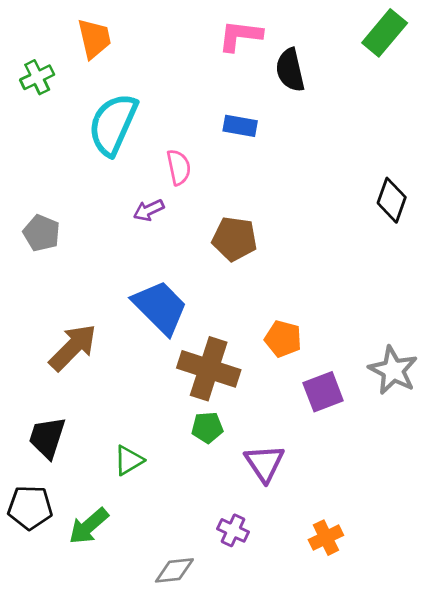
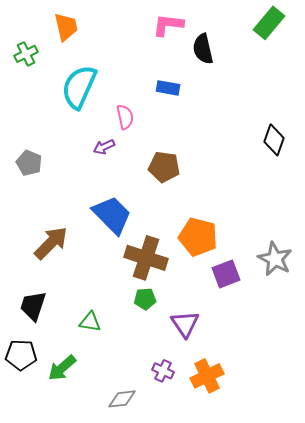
orange pentagon: (283, 339) -> (198, 237), size x1.5
green triangle: (129, 460) -> (90, 322), turned 40
orange cross: (326, 538) -> (207, 376), moved, size x1.4

